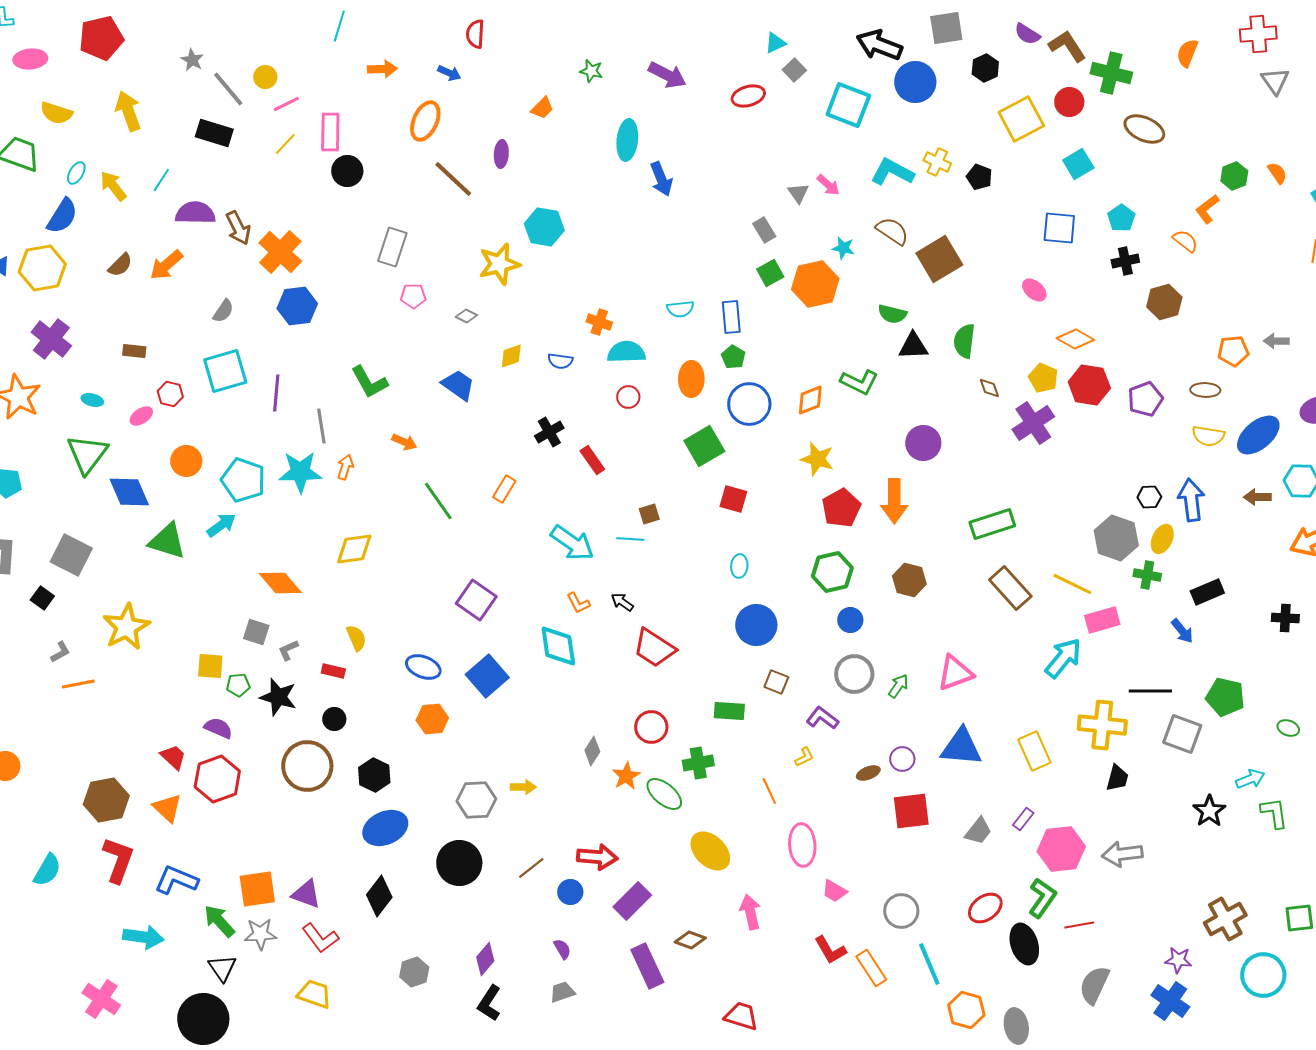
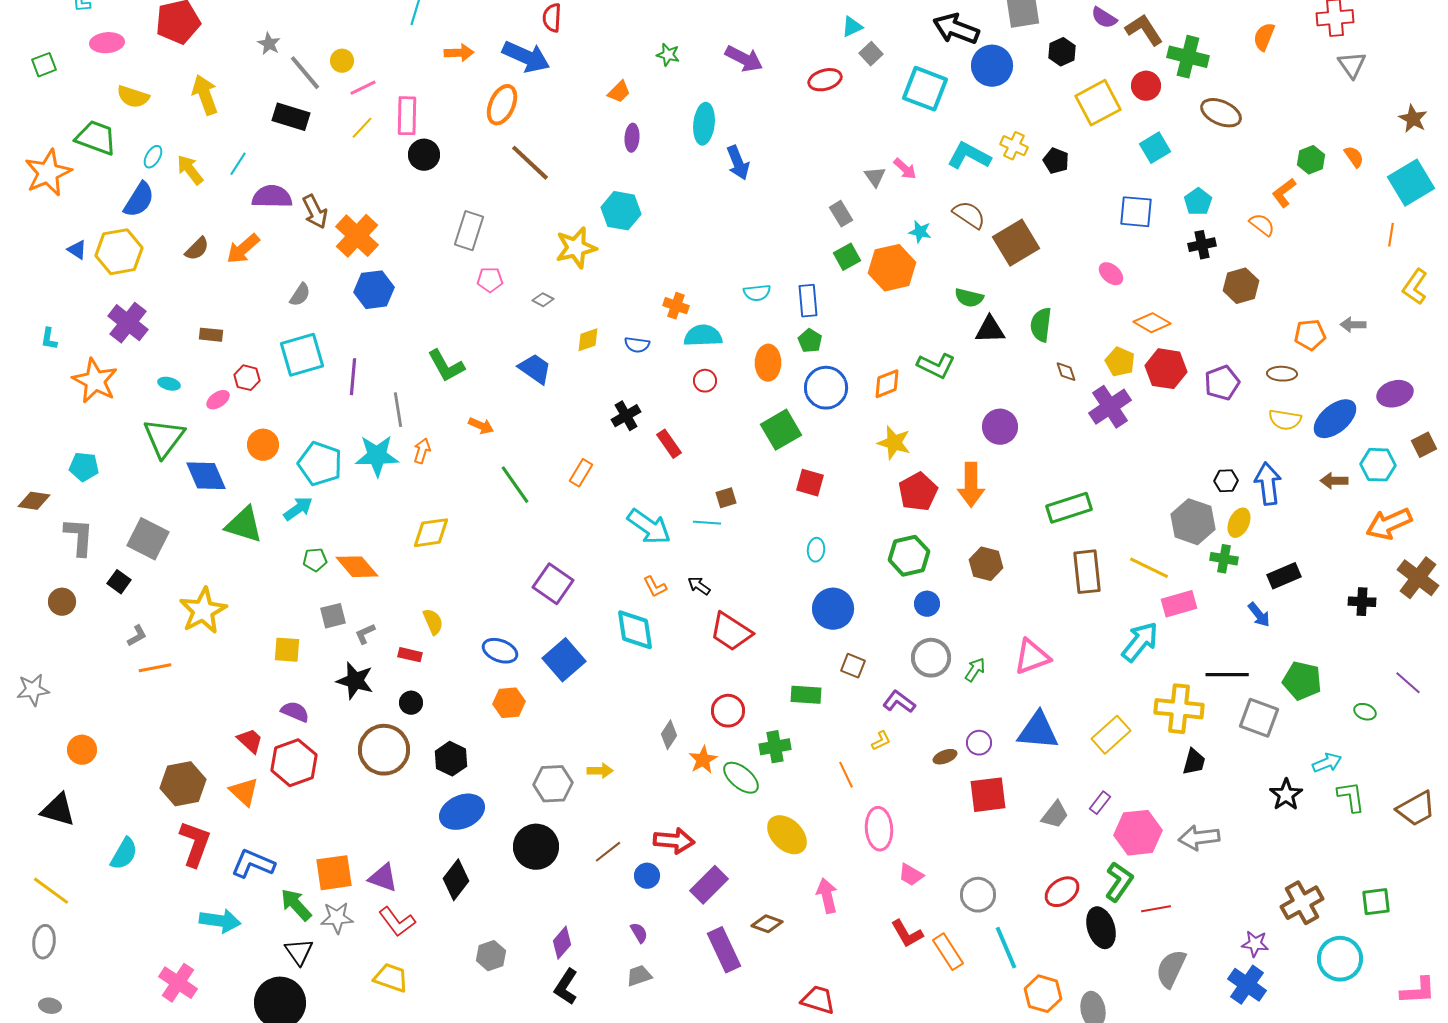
blue arrow: (449, 73) -> (526, 57), size x2.0
purple ellipse: (501, 154) -> (632, 138), moved
brown rectangle: (1010, 588) -> (1087, 572), turned 36
gray square: (256, 632) -> (333, 616), turned -32
green pentagon: (238, 685) -> (315, 560), moved
yellow rectangle: (1034, 751) -> (1111, 735), turned 72

